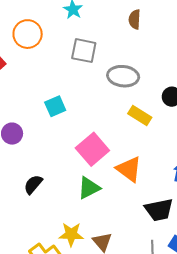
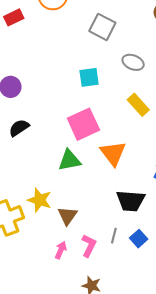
gray ellipse: (123, 76) -> (133, 62), size x0.7
cyan square: (55, 106) -> (89, 77), moved
black semicircle: (33, 184) -> (19, 128), moved

